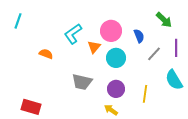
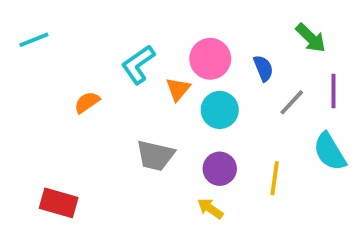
cyan line: (18, 21) -> (34, 40), turned 49
orange semicircle: (46, 54) -> (87, 102), turned -56

